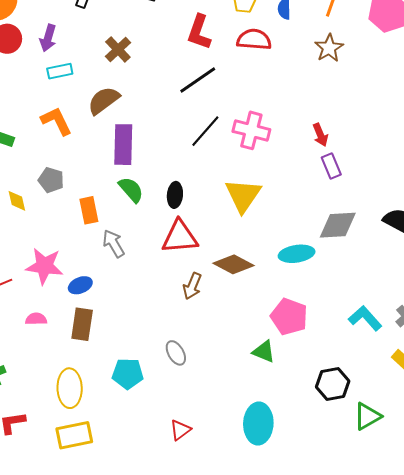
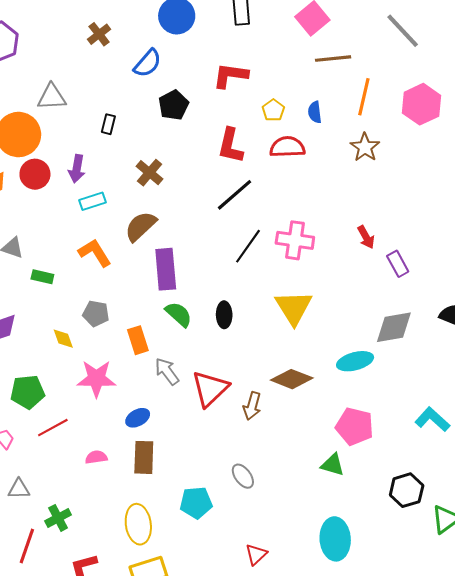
purple rectangle: (331, 166) -> (398, 264), moved
red triangle: (180, 237) -> (210, 389), moved, turned -33
pink star: (44, 266) -> (96, 379), moved

